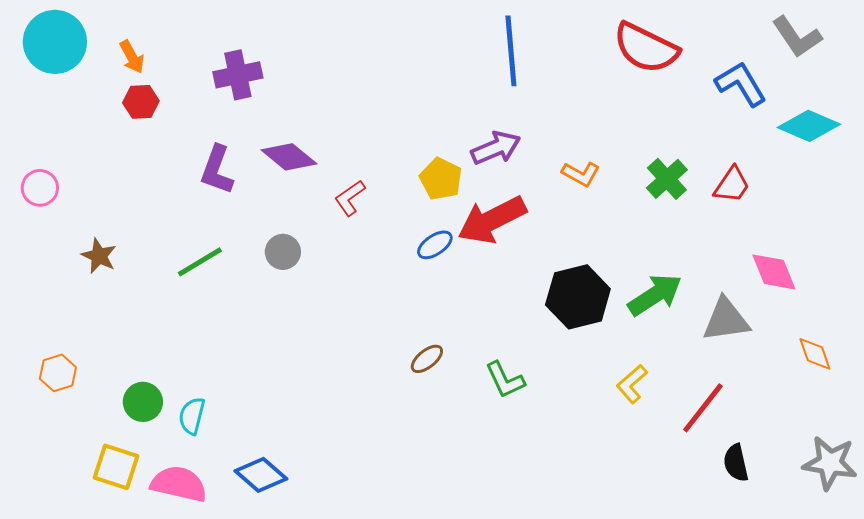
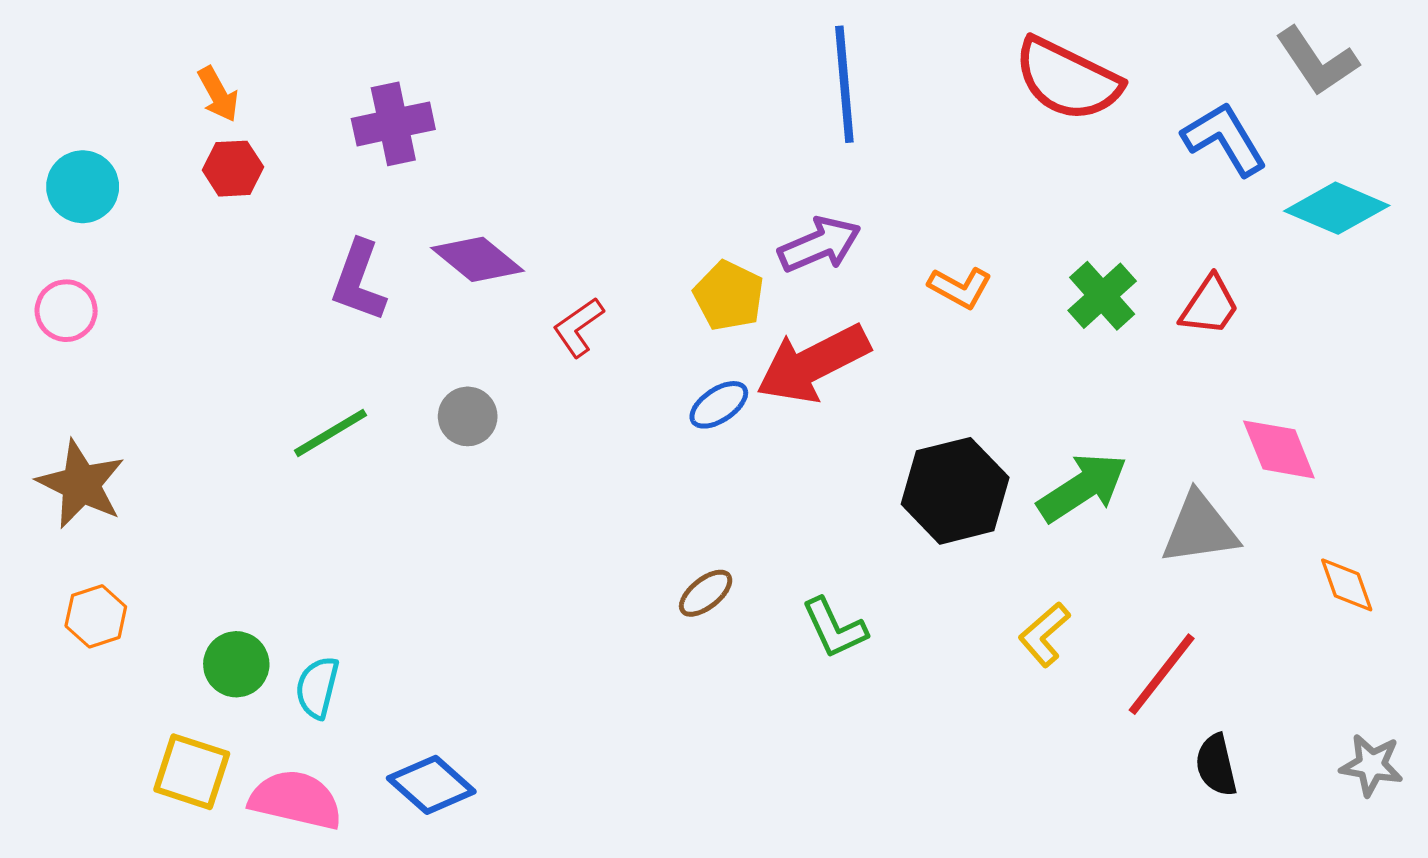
cyan circle: (55, 42) -> (83, 187), moved, size x0.7
brown star: (99, 256) -> (81, 484), moved, size x1.5
gray star: (830, 463) -> (1371, 765), size x0.7

